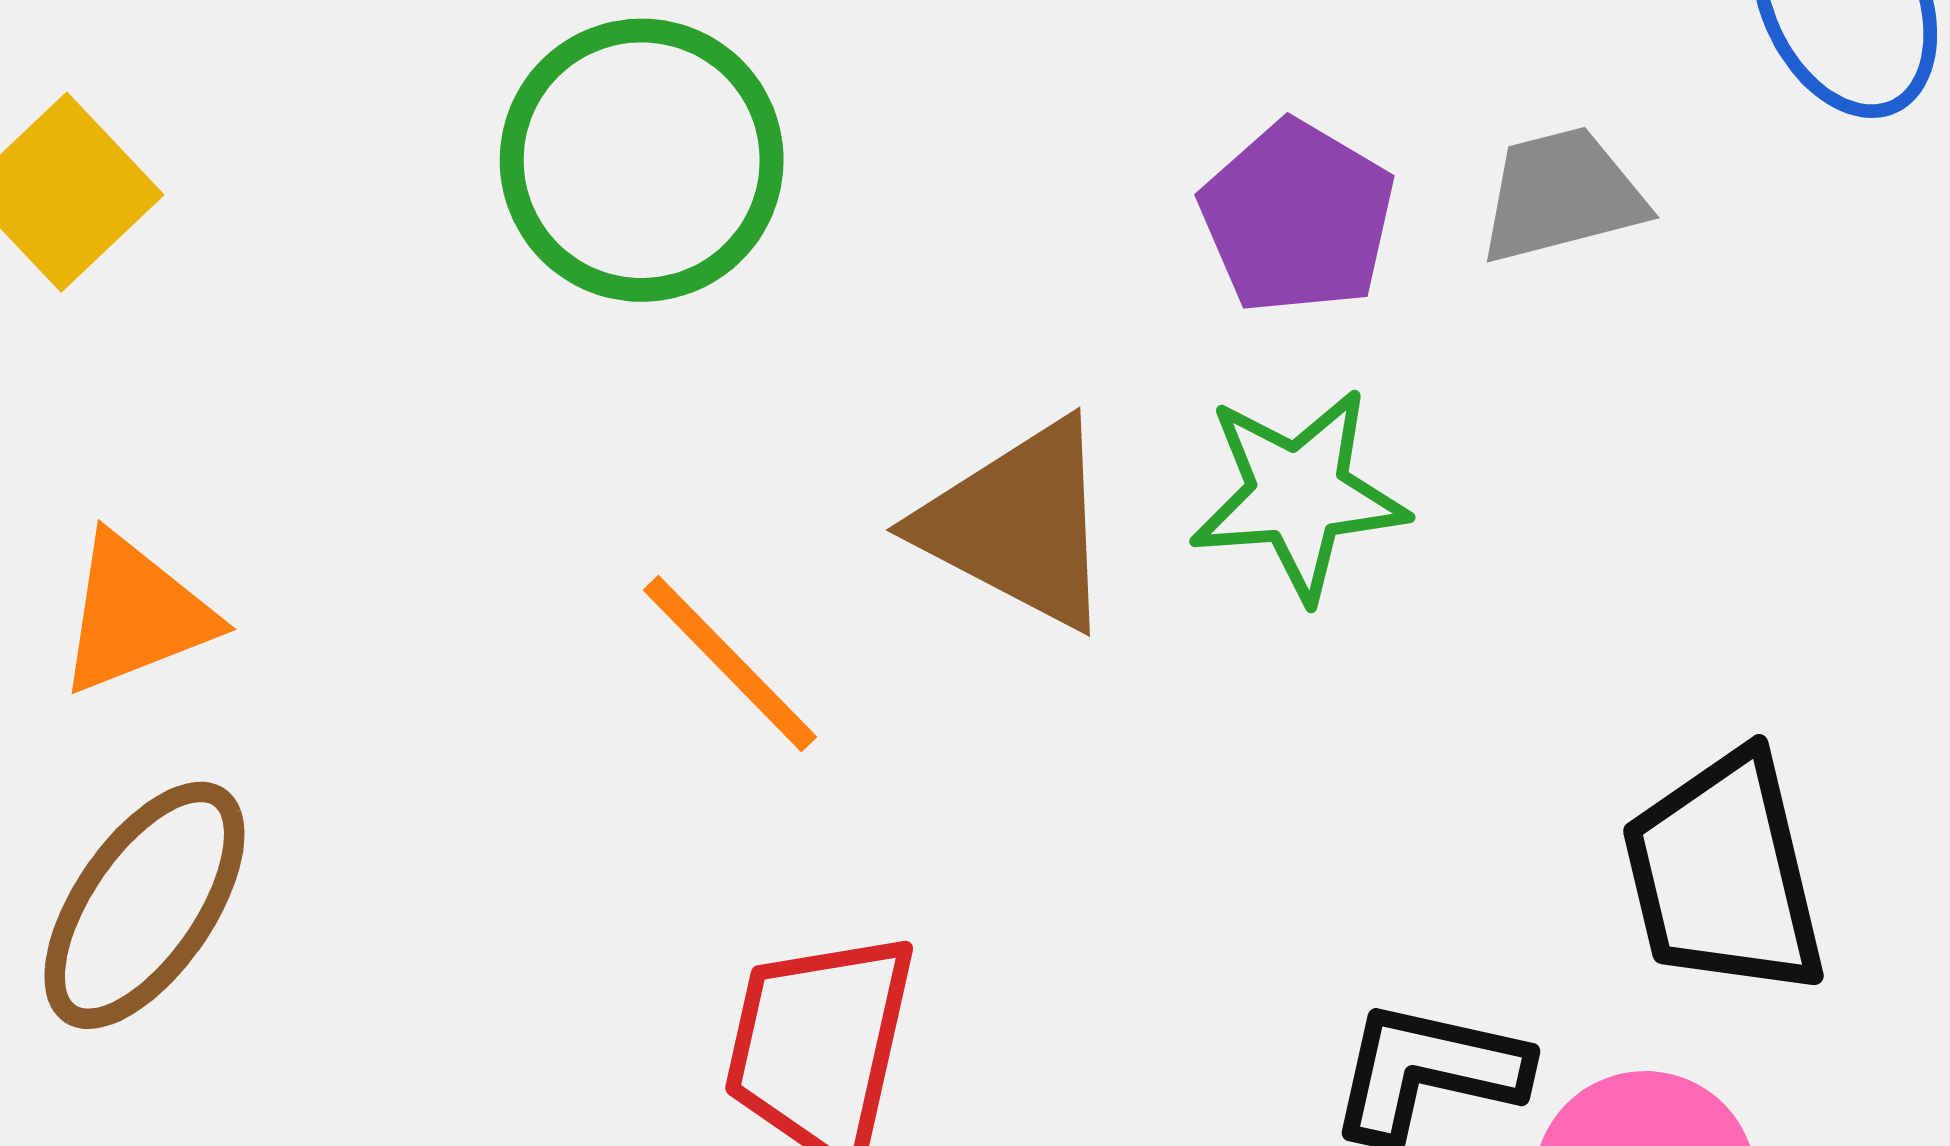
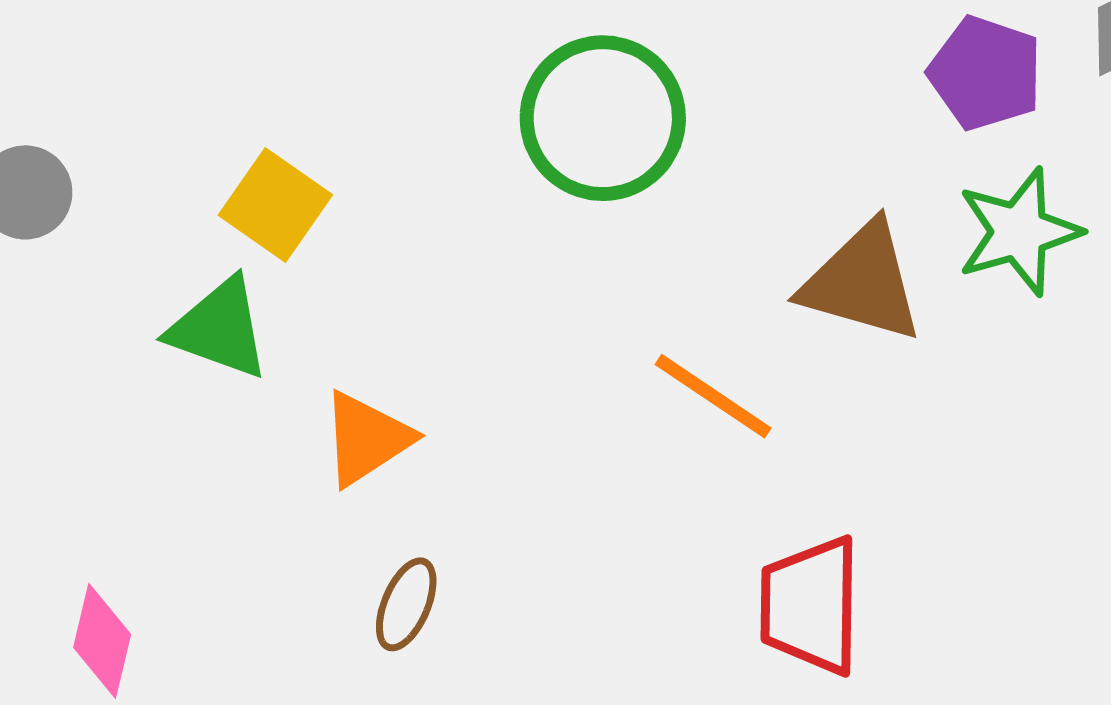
brown ellipse: (144, 905) -> (406, 604), size x0.6

